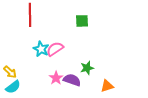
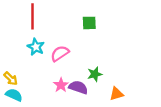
cyan star: (41, 49) -> (36, 47), moved
cyan semicircle: (13, 87) -> (14, 95), turned -119

